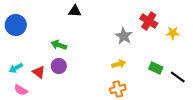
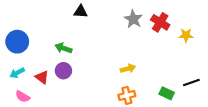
blue circle: (16, 25) -> (17, 42), moved
gray star: (124, 36) -> (133, 19), moved
green rectangle: (156, 68) -> (167, 93), moved
black line: (178, 77) -> (191, 83), turned -56

